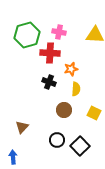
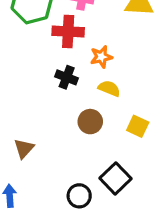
yellow semicircle: (76, 89) -> (109, 88), turned -72
black circle: (57, 140) -> (79, 196), moved

